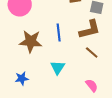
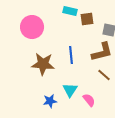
blue star: (22, 78) -> (50, 101), moved
pink semicircle: (92, 85) -> (89, 100), moved

